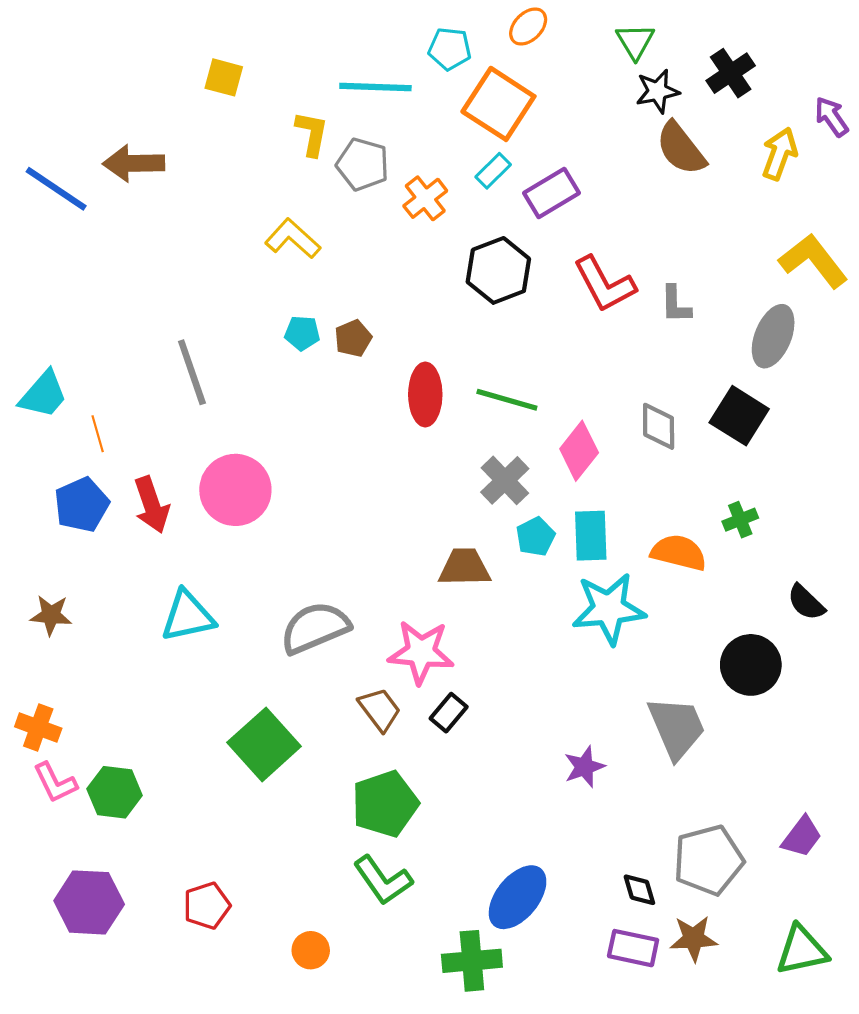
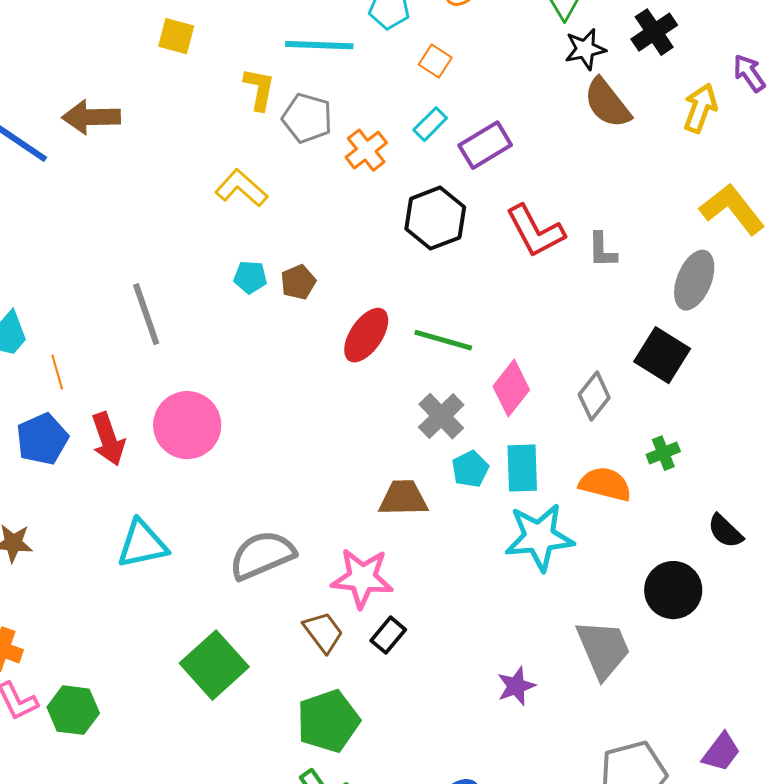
orange square: (498, 104) -> (435, 61), size x0.5
red ellipse: (425, 395) -> (366, 335), turned 34
gray diamond: (659, 426) -> (594, 396), moved, turned 39

